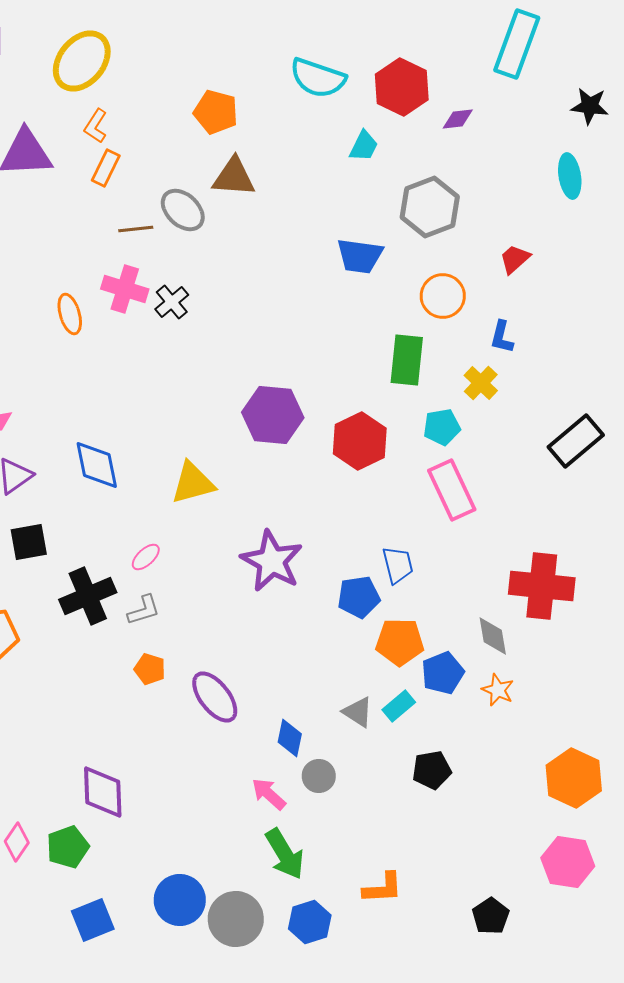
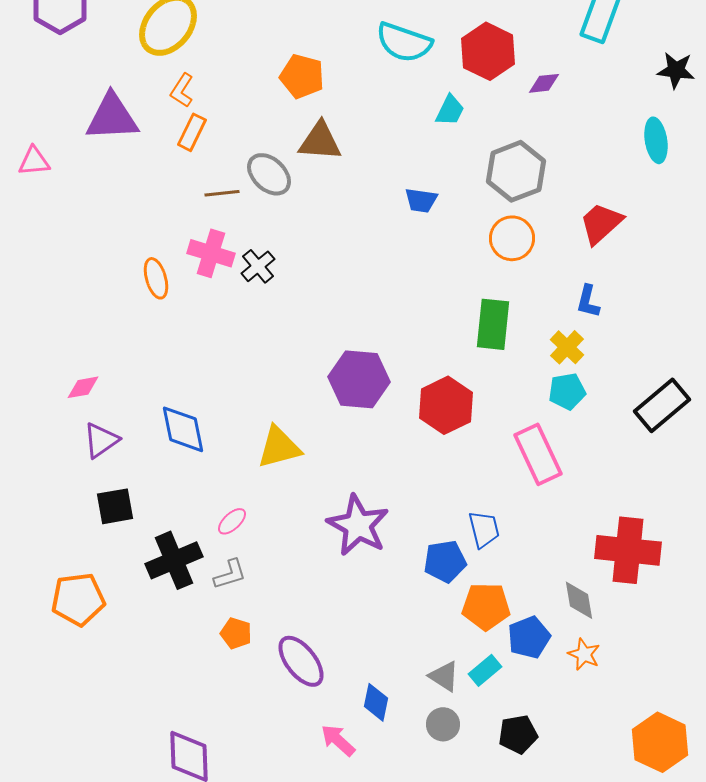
blue trapezoid: (360, 256) -> (421, 200), moved, size x0.7
red trapezoid: (515, 259) -> (601, 223), size x1.4
orange circle: (443, 296) -> (512, 238), moved
cyan pentagon: (442, 427) -> (567, 391), moved
gray circle: (319, 776) -> (443, 724), moved
pink arrow: (269, 794) -> (338, 740), moved

